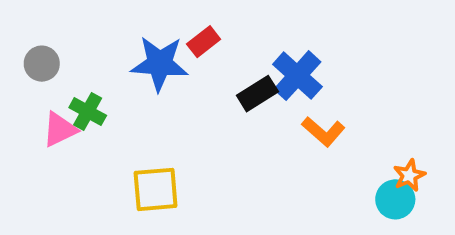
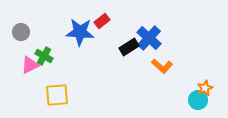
yellow square: (156, 189) -> (57, 95), moved

